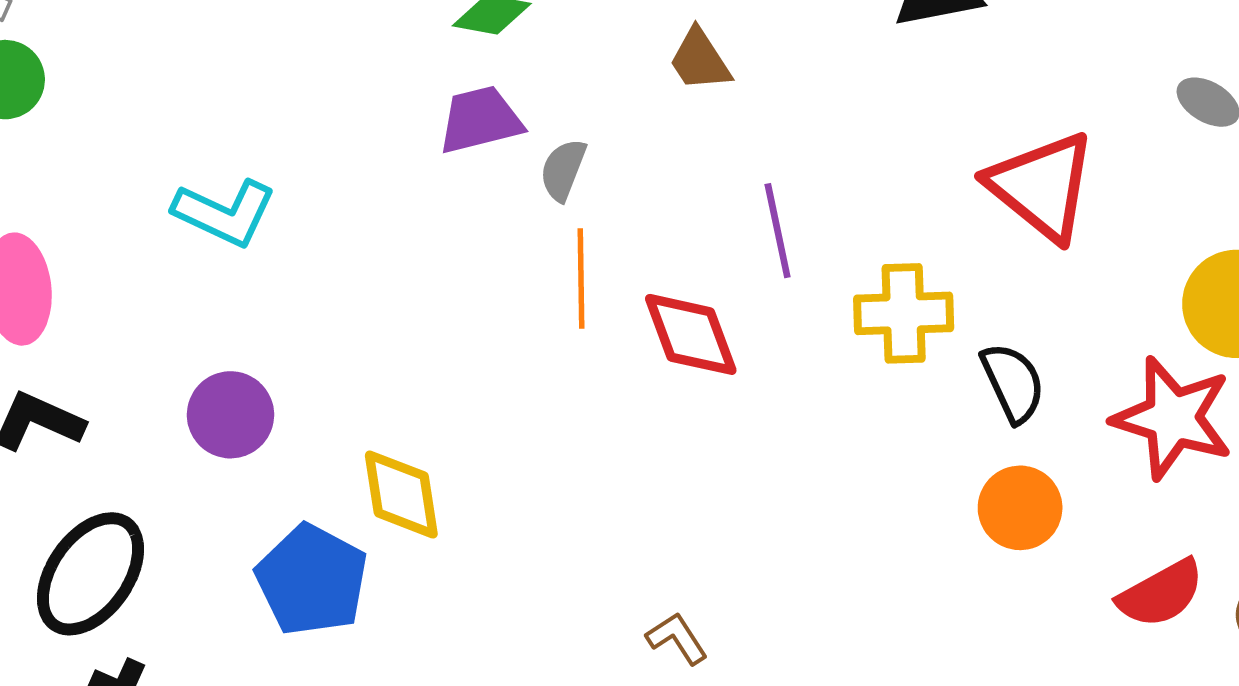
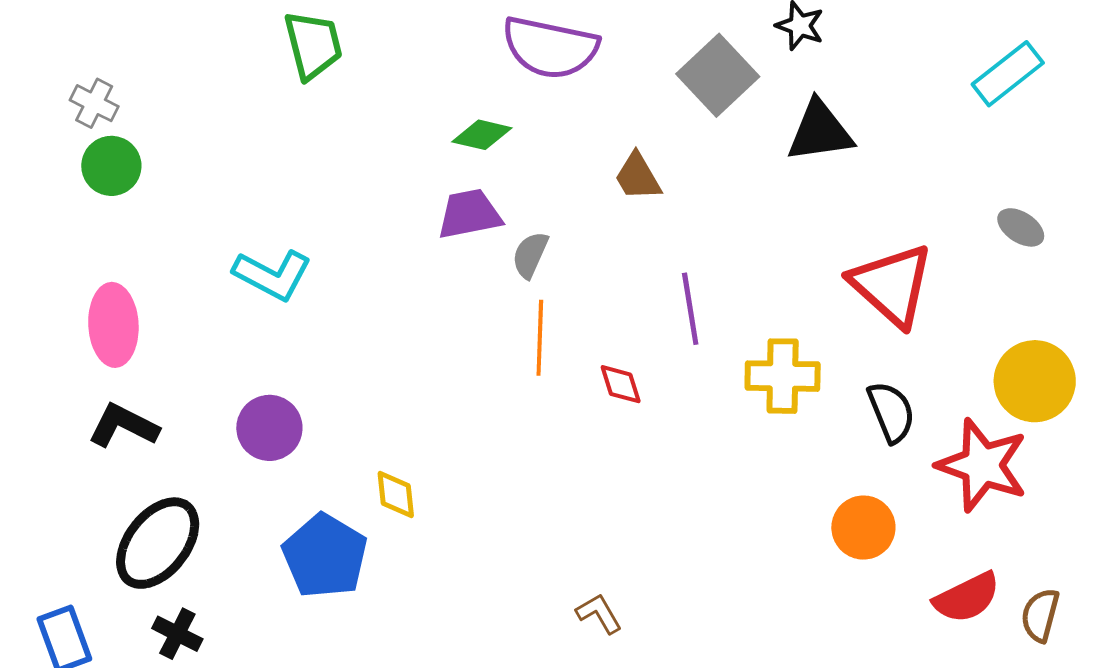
red diamond: (691, 334) -> (621, 384), size x0.6
black semicircle: (1013, 383) -> (891, 412), moved
yellow diamond: (401, 494) -> (396, 494), size x0.7

